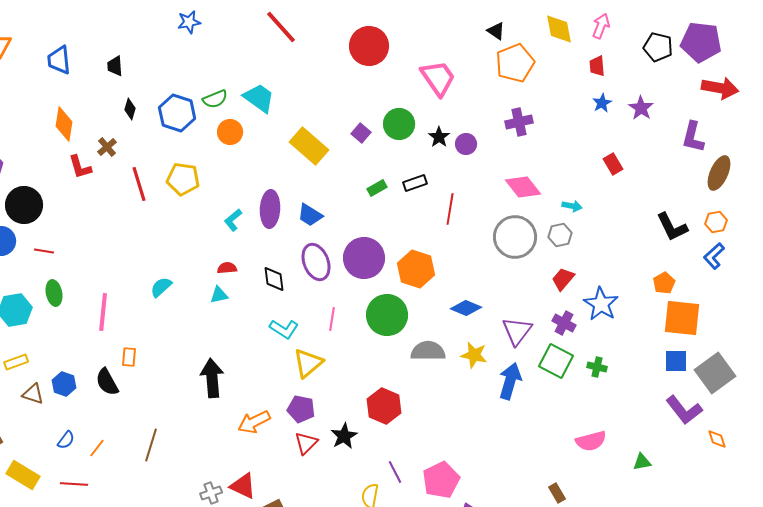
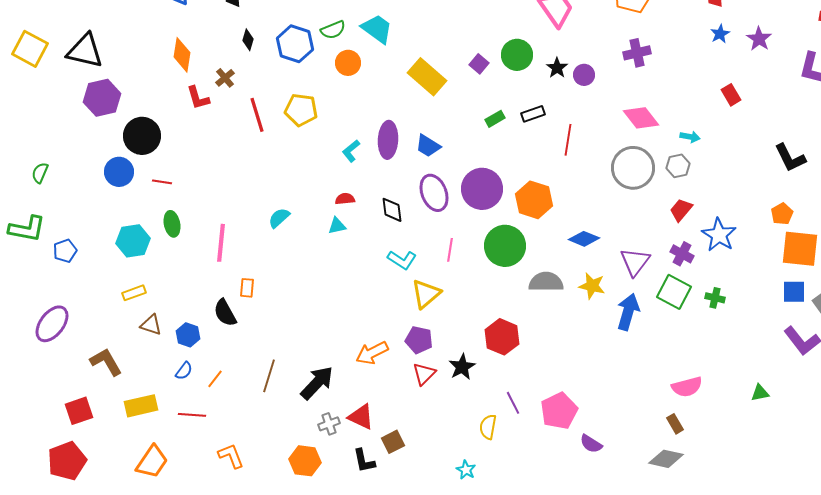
black arrow: (212, 378) -> (317, 383), moved, turned 48
blue hexagon: (64, 384) -> (188, 335), moved
pink semicircle: (591, 441) -> (687, 387), moved
yellow rectangle: (23, 475) -> (141, 406), turned -44

